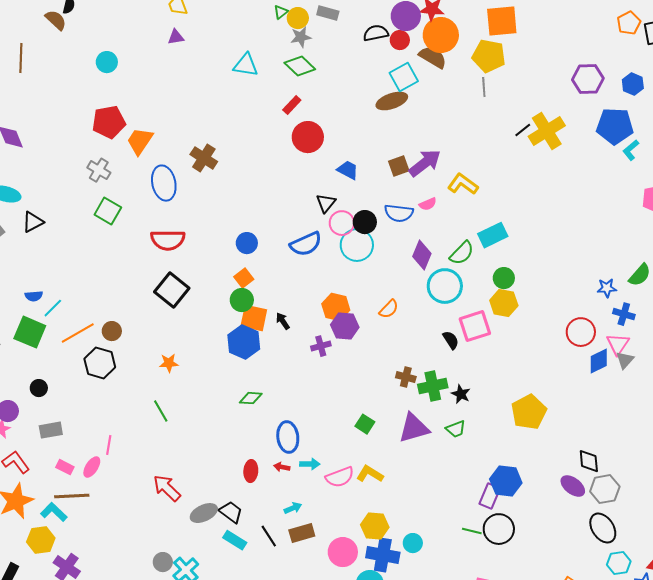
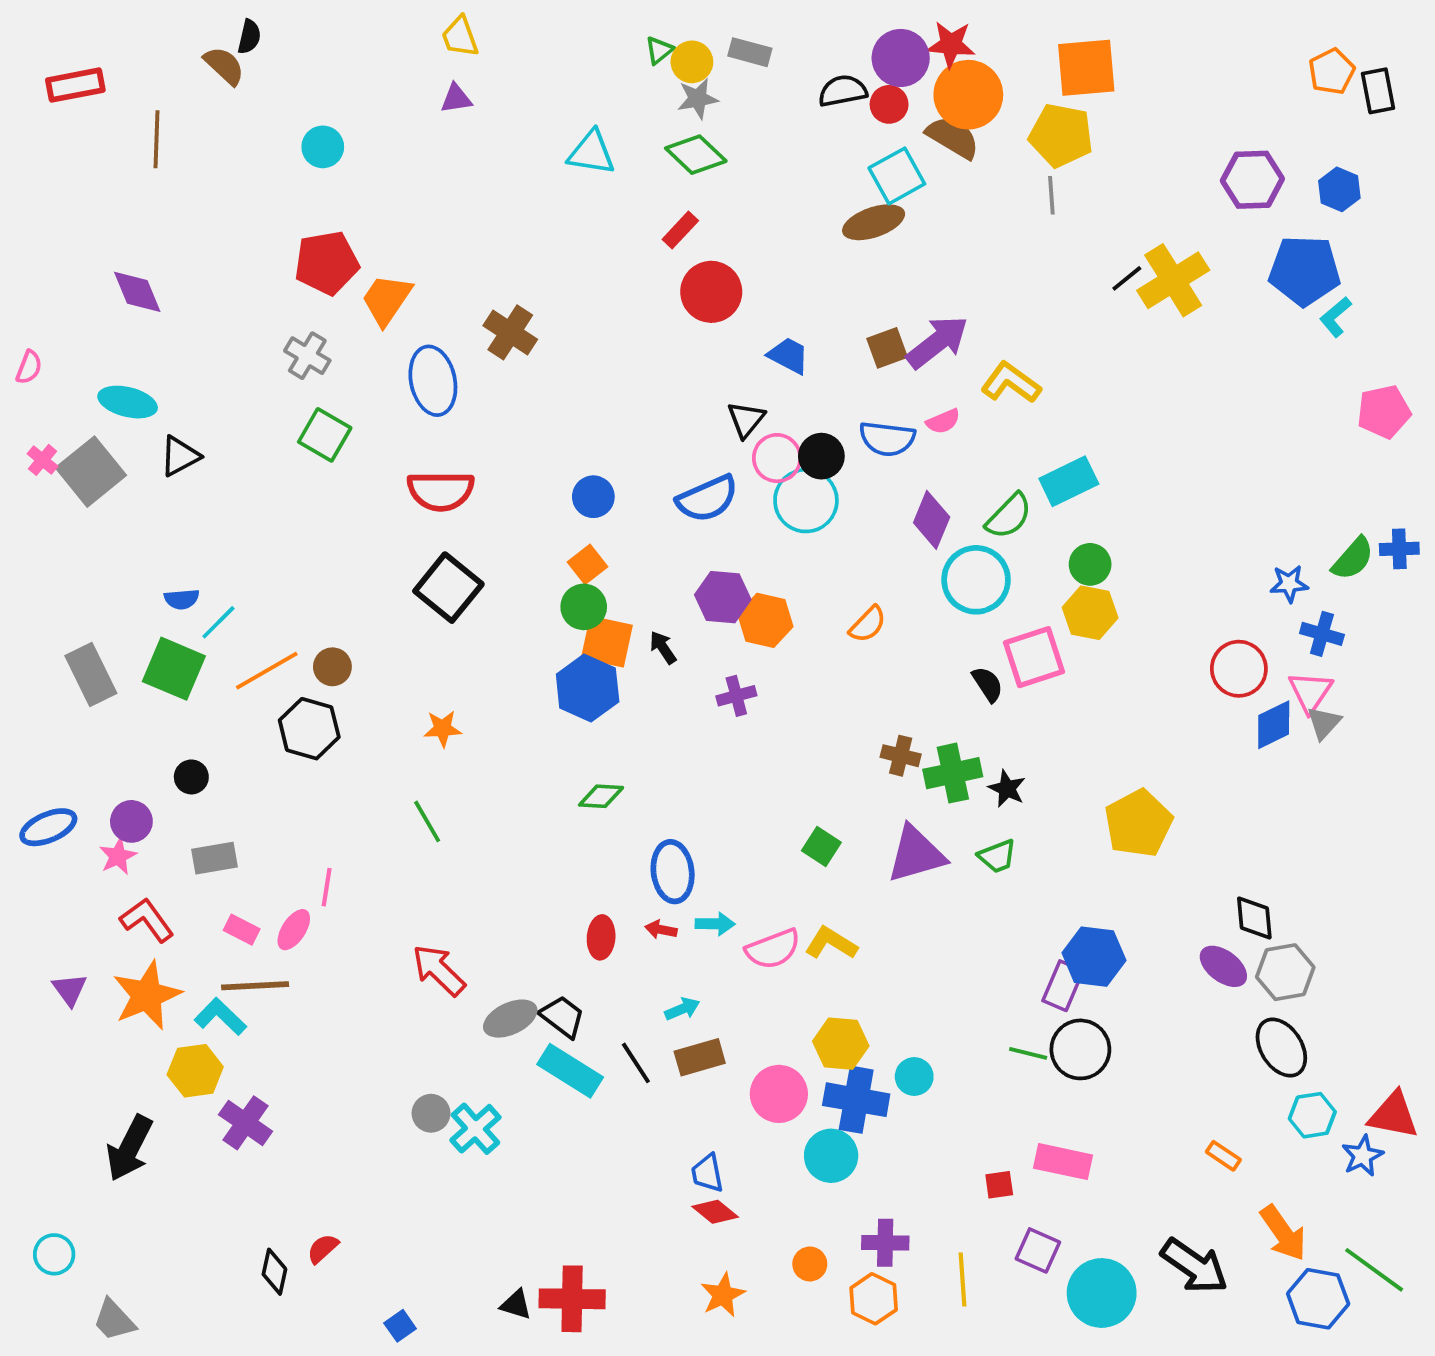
purple hexagon: (345, 326) -> (723, 597), moved
cyan rectangle: (235, 540) -> (570, 1071), size x1.4

